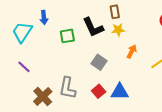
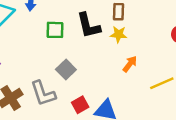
gray square: (99, 62) -> (66, 70), moved
gray L-shape: (67, 88) -> (43, 93), turned -40

